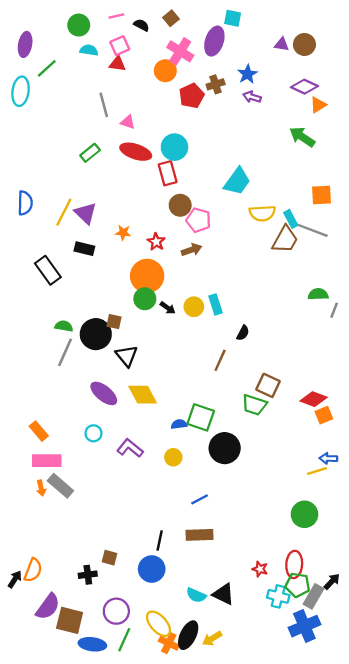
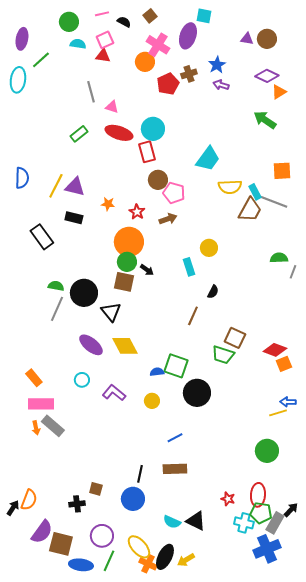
purple triangle: (86, 213) -> (75, 187), turned -30
yellow circle: (194, 307) -> (209, 248), moved
brown square: (114, 322) -> (124, 282), moved, size x1.5

